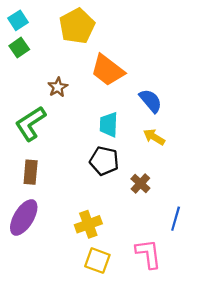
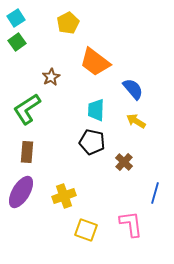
yellow pentagon: (77, 26) -> (68, 23), size x0.7
yellow cross: (88, 224) -> (64, 196), moved

